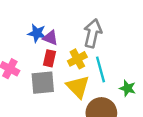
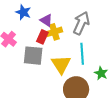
blue star: (37, 33) -> (23, 12), moved
yellow cross: (77, 59) -> (54, 32), moved

